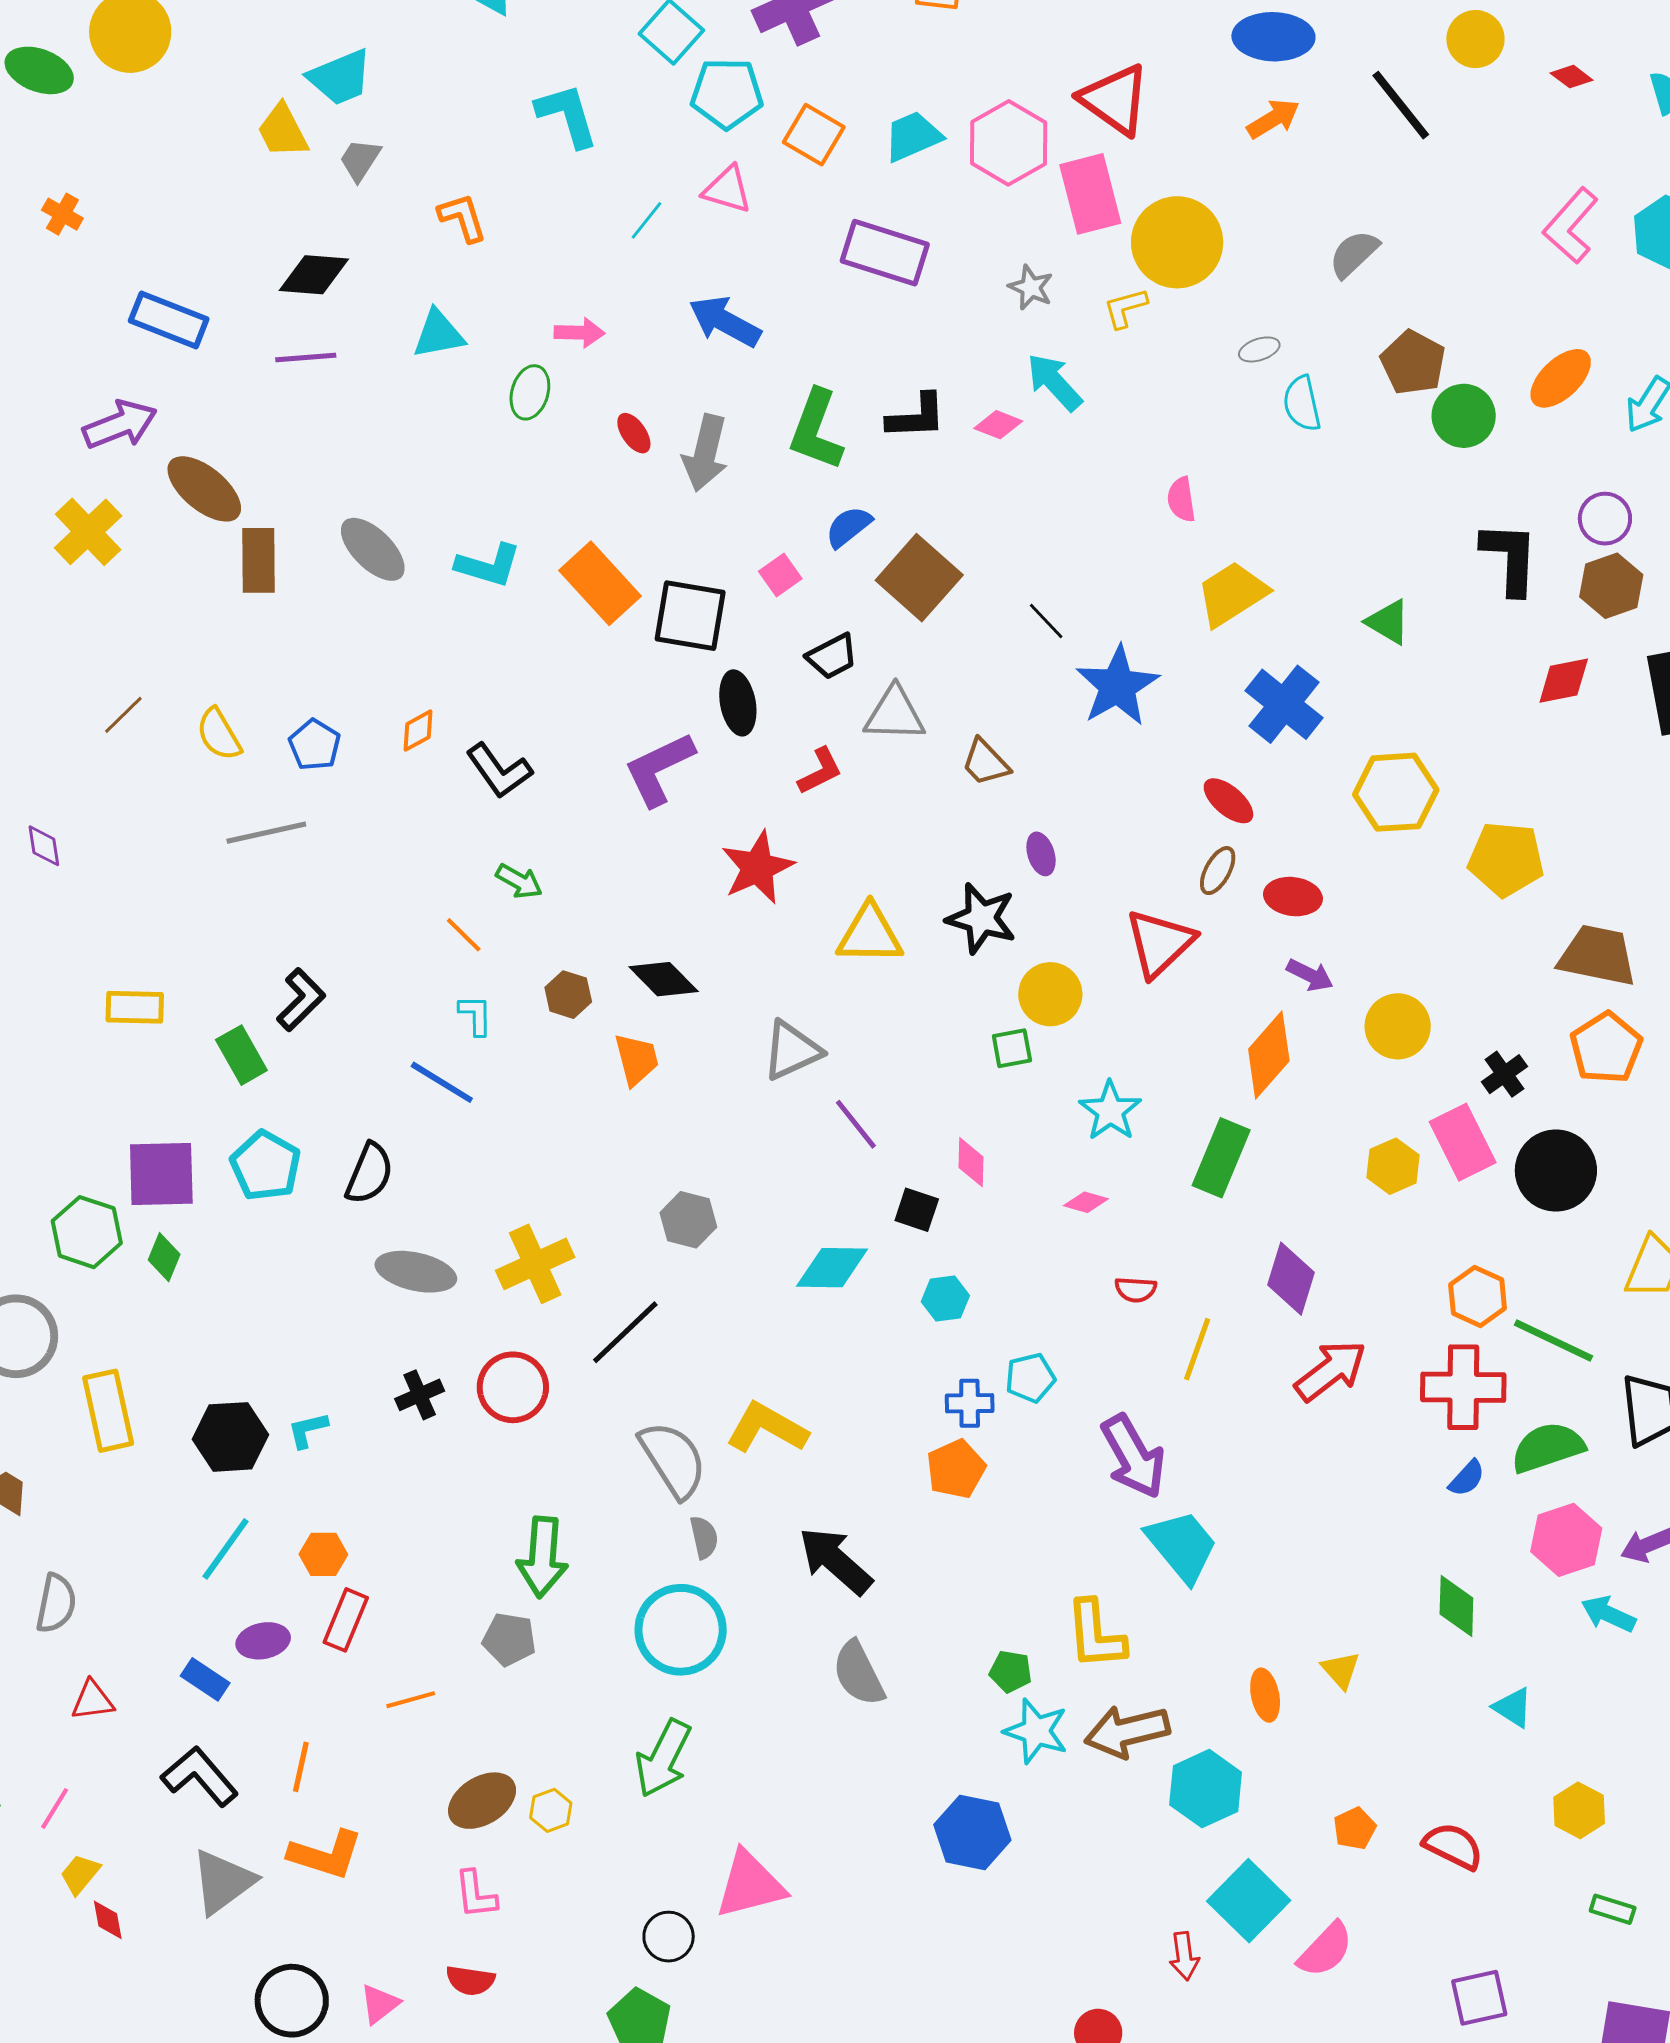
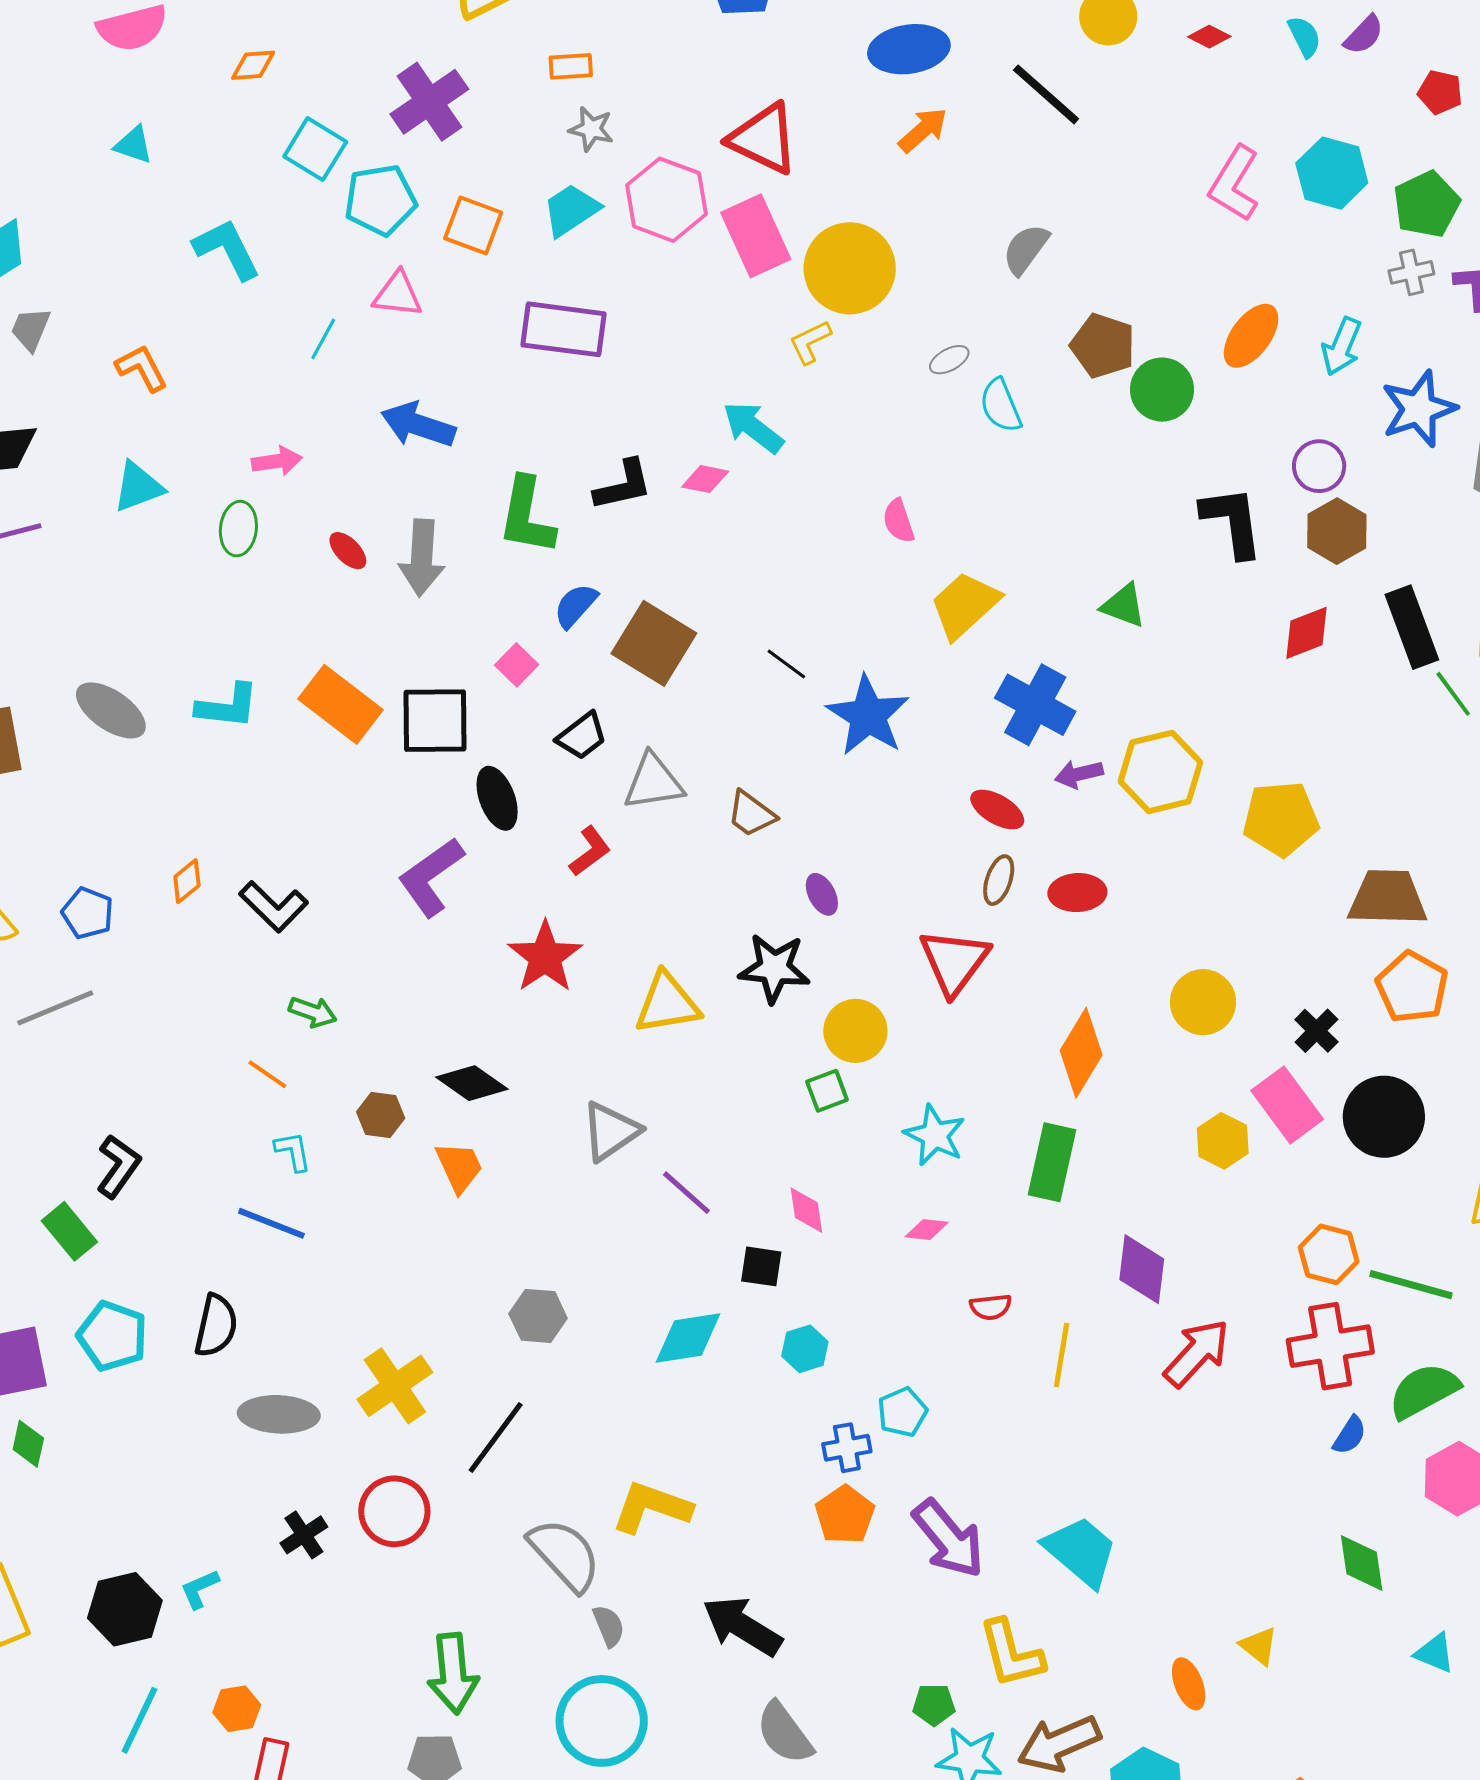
gray star: (1031, 287) -> (591, 129), moved
purple arrow: (1310, 975) -> (1079, 774), moved, turned 150
purple arrow: (1133, 1457) -> (949, 1539), moved

